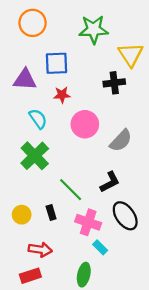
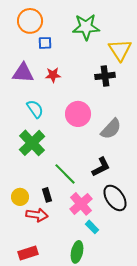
blue square: (57, 63) -> (45, 43), moved, size x0.6
red star: (62, 95) -> (53, 75), moved
pink cross: (88, 222) -> (81, 204), turned 30
red arrow: (40, 250) -> (37, 215), moved

